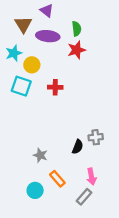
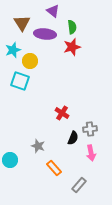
purple triangle: (47, 11) -> (53, 11), moved
red cross: (55, 87) -> (62, 113), moved, turned 32
pink arrow: (91, 177) -> (91, 153), moved
cyan circle: (35, 190) -> (10, 160), moved

